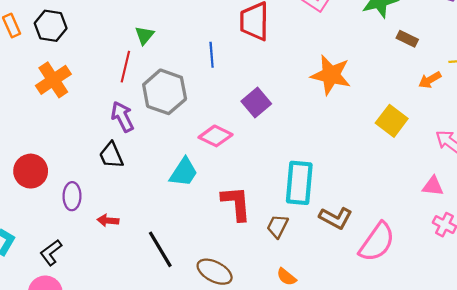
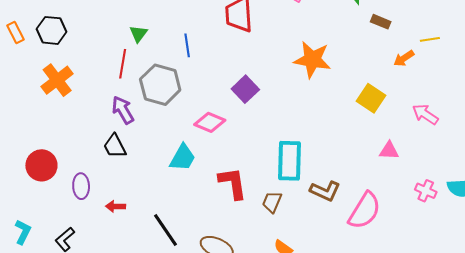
blue line: (212, 55) -> (187, 45), moved
pink triangle: (433, 186) -> (389, 151), moved

